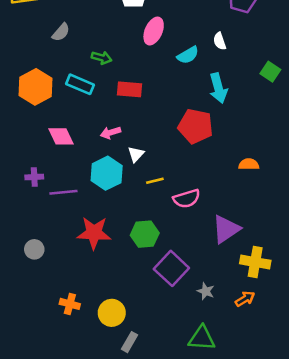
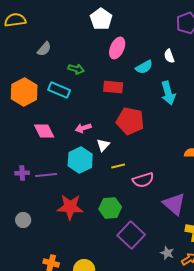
red rectangle: (129, 89) -> (113, 87), moved
red pentagon: (196, 126) -> (130, 121), moved
purple cross: (34, 177) -> (22, 173), moved
purple triangle: (226, 229) -> (174, 204), turned -45
gray star: (206, 291) -> (167, 253), moved

